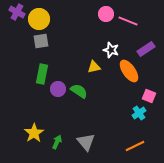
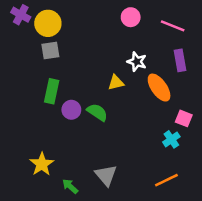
pink line: (128, 21) -> (173, 26), moved
purple rectangle: (146, 49) -> (180, 60), turned -66
green arrow: (57, 142) -> (70, 186), moved, turned -72

